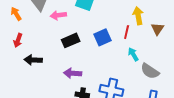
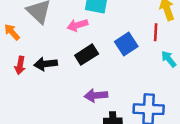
pink arrow: (58, 15) -> (77, 25), moved
black arrow: (33, 60) -> (46, 64), moved

